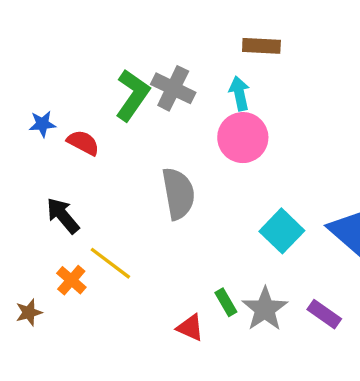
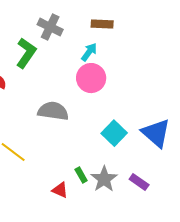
gray cross: (173, 88) -> (50, 27), moved
cyan arrow: (239, 93) -> (89, 52), turned 48
gray semicircle: (178, 194) -> (53, 111), turned -72

